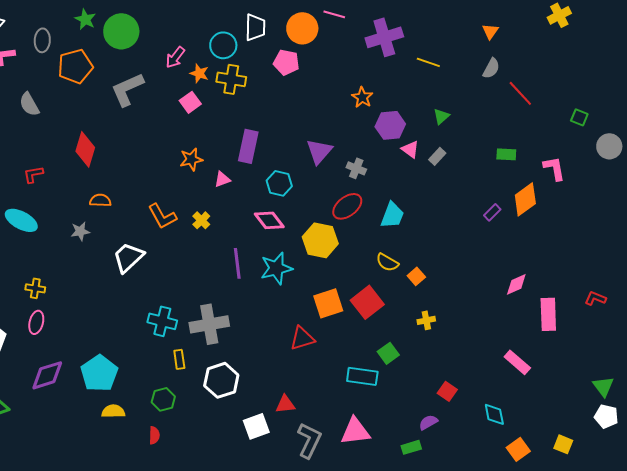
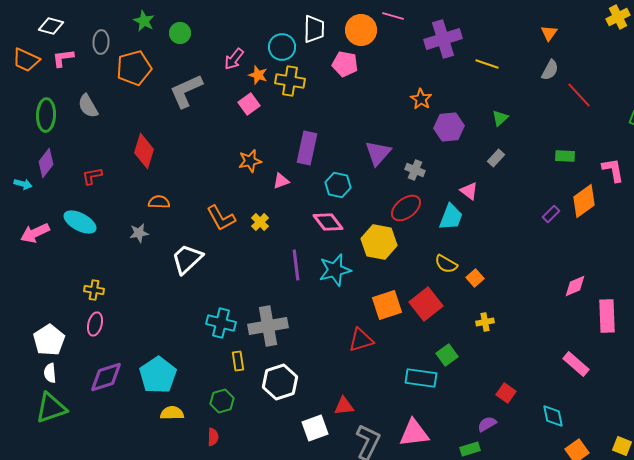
green circle: (121, 31) -> (180, 33), size x0.6
pink triangle: (410, 149) -> (469, 191), moved

